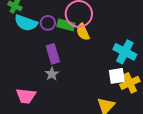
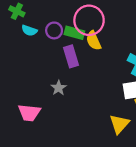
cyan semicircle: (26, 23) -> (29, 30), size x0.6
purple rectangle: (53, 54) -> (71, 56), moved

